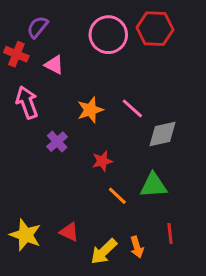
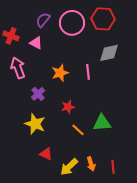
purple semicircle: (37, 27) -> (43, 20), moved
pink line: (132, 108) -> (88, 72), turned 42
gray diamond: (162, 134) -> (109, 53), moved
red line: (170, 233) -> (113, 167), moved
yellow star: (25, 235) -> (35, 124), moved

